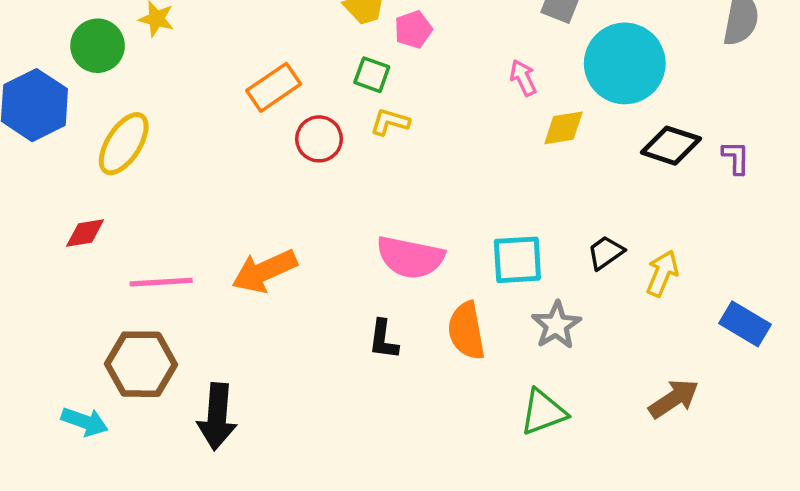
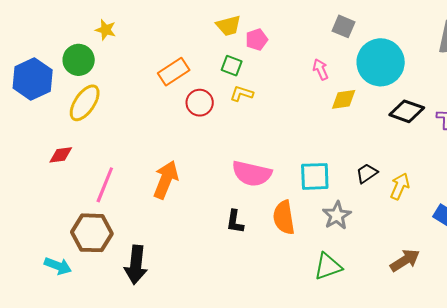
green circle: (98, 46) -> (79, 60), moved
orange arrow: (264, 271) -> (166, 180), turned 135
pink line: (161, 282) -> (105, 185), turned -66

